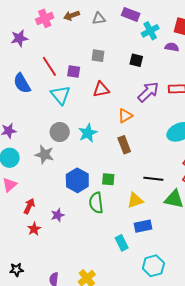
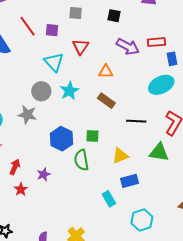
red triangle: (101, 90) -> (81, 47), turned -42
purple arrow: (148, 92) -> (128, 47), turned 75
cyan triangle: (60, 95) -> (54, 62), moved
orange triangle: (125, 116) -> (106, 72), turned 35
brown rectangle: (124, 145) -> (106, 101), turned -30
black line: (153, 179) -> (136, 121), moved

